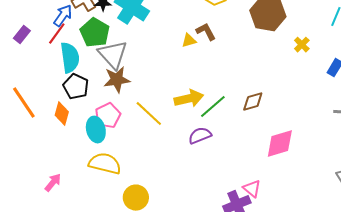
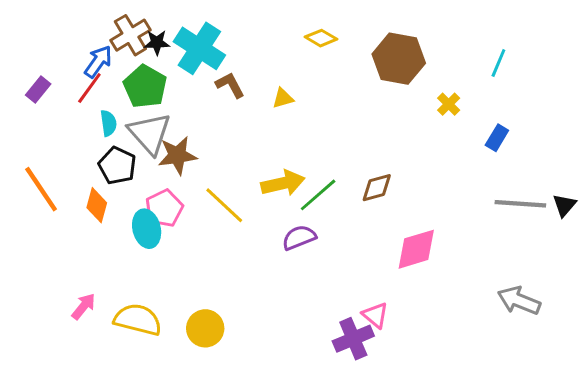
brown L-shape: (206, 32) -> (230, 85), moved
gray triangle: (113, 55) -> (150, 133), moved
cyan semicircle: (70, 58) -> (108, 123), size x0.6
yellow semicircle: (105, 164) -> (138, 320), moved

